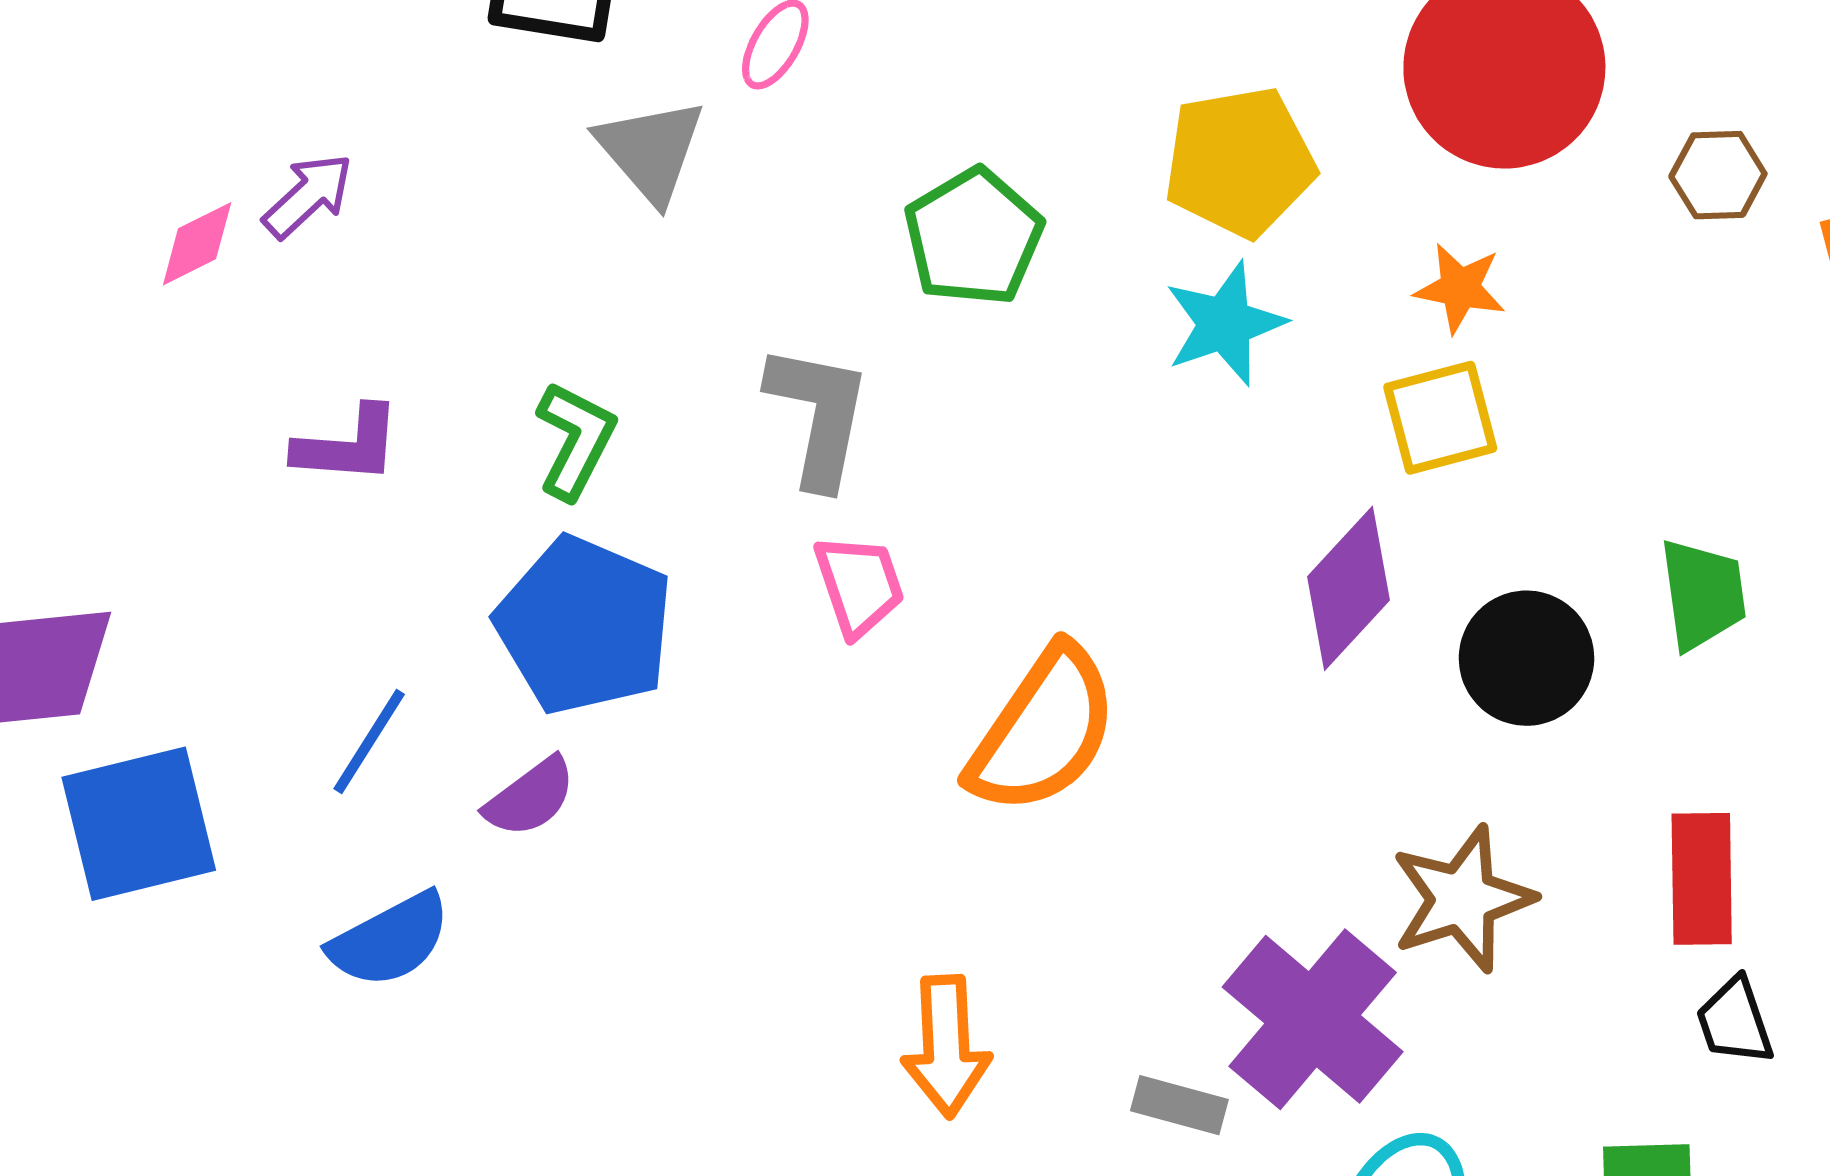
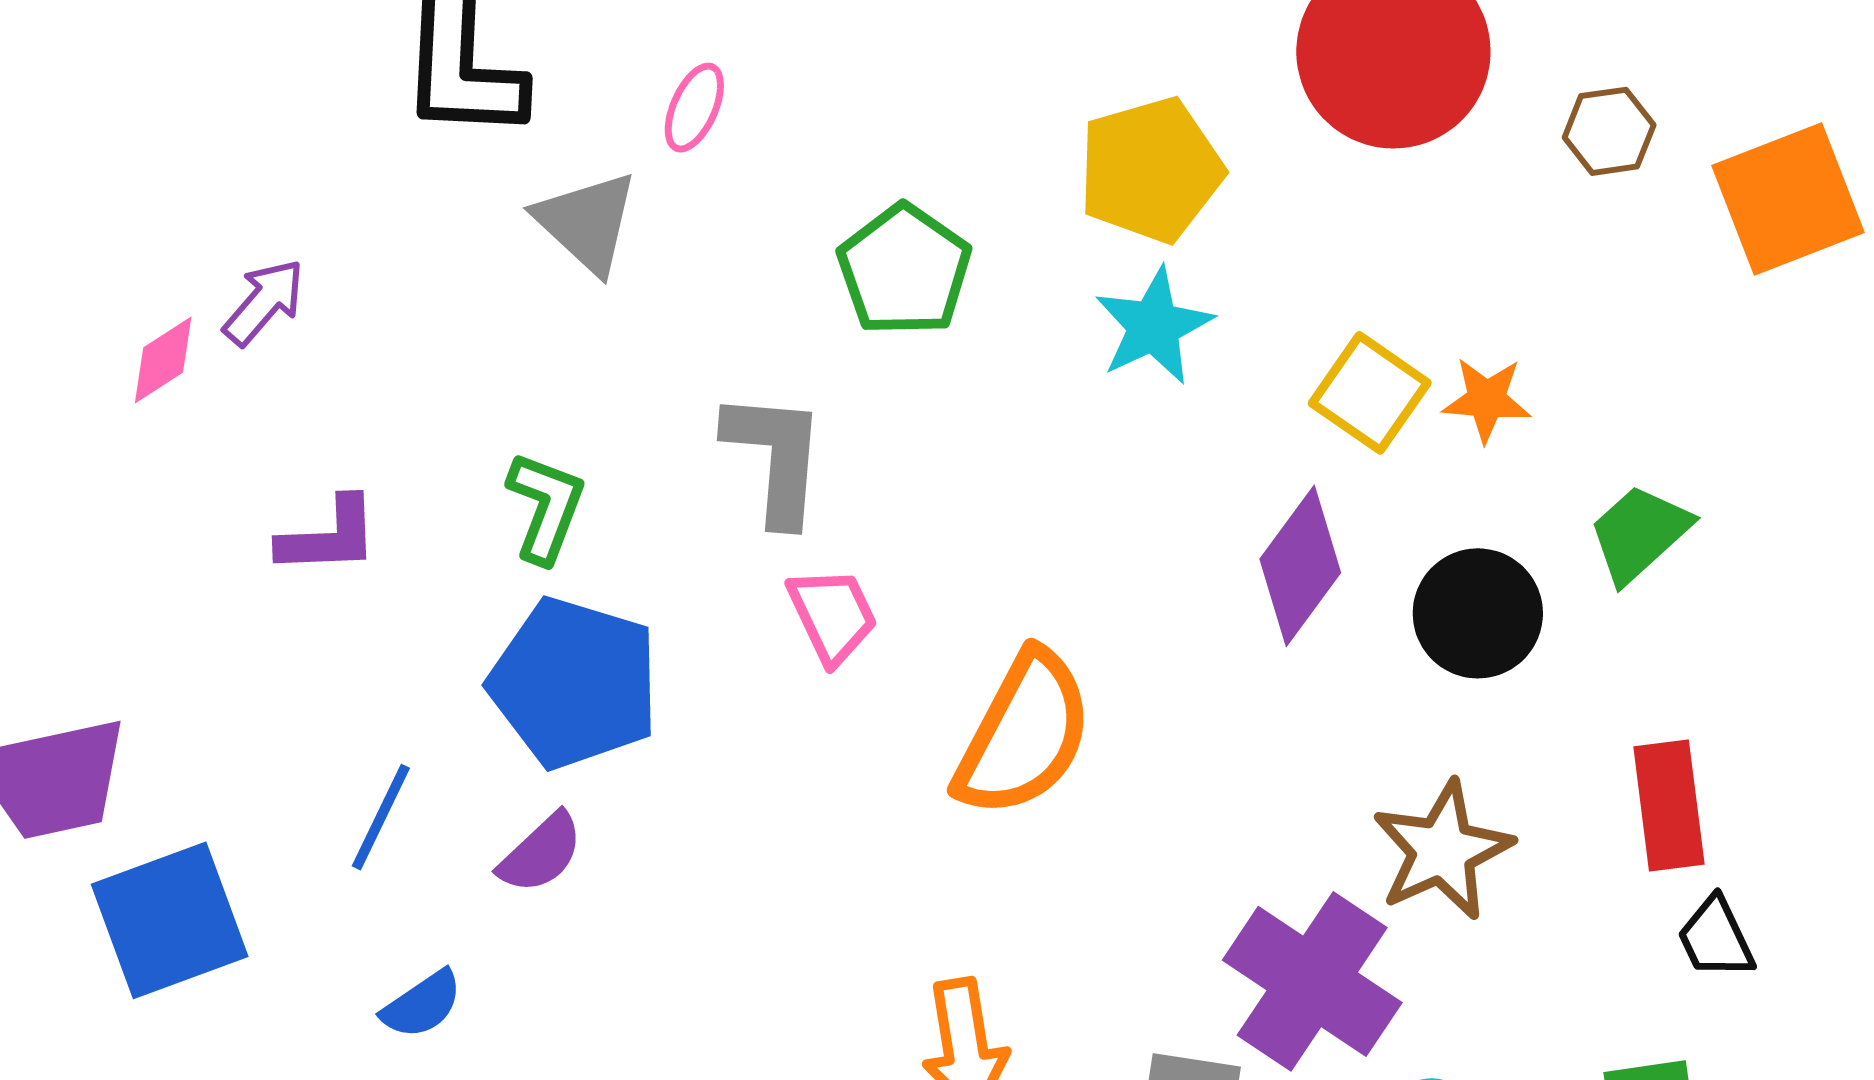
orange star: (1460, 288) -> (1487, 400), moved
yellow square: (1440, 418) -> (1370, 393), turned -34
green trapezoid: (1703, 594) -> (1639, 533), turned -118
blue semicircle: (390, 940) -> (422, 1004), size x0.7

